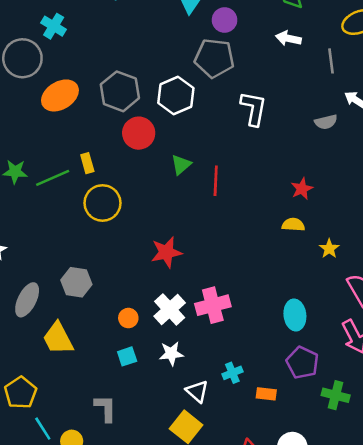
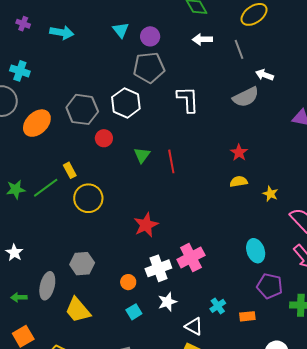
gray semicircle: (326, 122) -> (246, 97), size x1.5
red circle: (139, 133) -> (104, 138), size x0.7
white cross: (170, 309) -> (158, 268), turned 35

